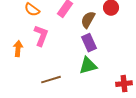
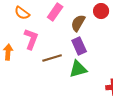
brown line: (51, 80) -> (52, 58), moved

